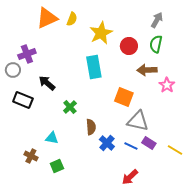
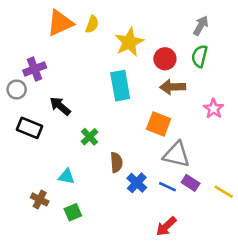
brown arrow: (147, 70) -> (173, 87), moved

